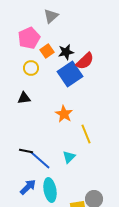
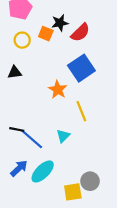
orange square: (47, 51) -> (46, 34), moved, turned -32
blue square: (70, 74) -> (81, 68), moved
cyan ellipse: (50, 190) -> (43, 171), turned 55

